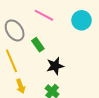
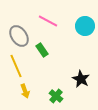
black star: (55, 66) -> (81, 79), moved, turned -30

